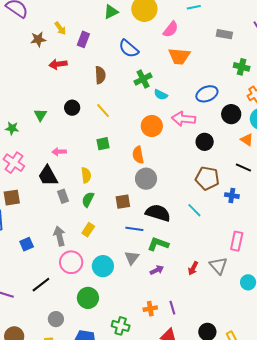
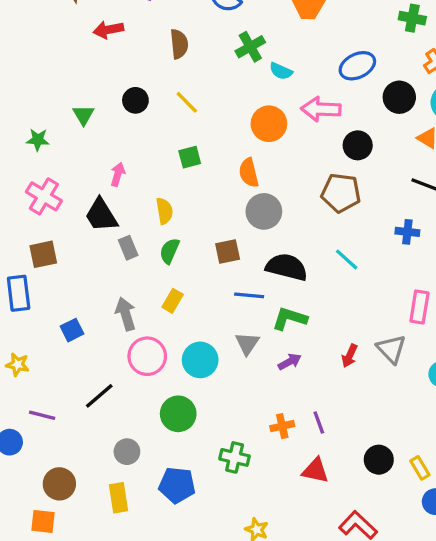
pink arrow: (59, 152) -> (118, 174), turned 112
brown pentagon: (207, 178) -> (341, 193), moved

